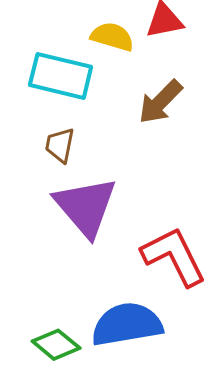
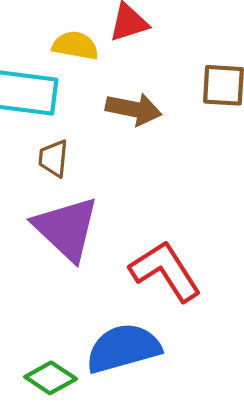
brown arrow: (160, 102) -> (134, 109), turned -117
brown trapezoid: (60, 145) -> (53, 158), moved

